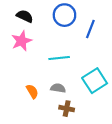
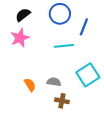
black semicircle: (25, 16) -> (23, 15), turned -63
cyan line: (59, 58) -> (64, 46), moved

